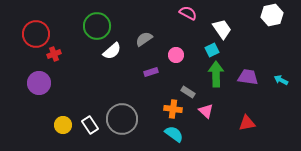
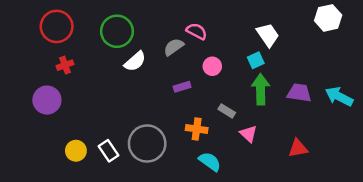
pink semicircle: (188, 13) -> (197, 31), moved
red circle: (36, 34) -> (57, 26), moved
cyan arrow: (281, 80) -> (339, 96), size x1.6
orange cross: (173, 109) -> (197, 129), moved

